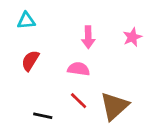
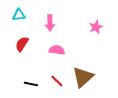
pink arrow: (88, 37) -> (50, 23), moved
red line: (79, 101) -> (57, 81), moved

